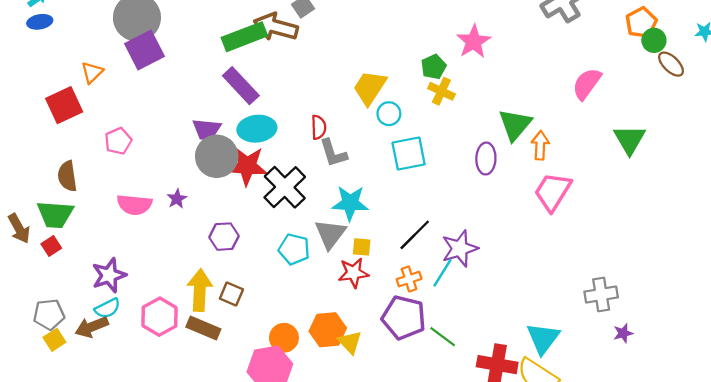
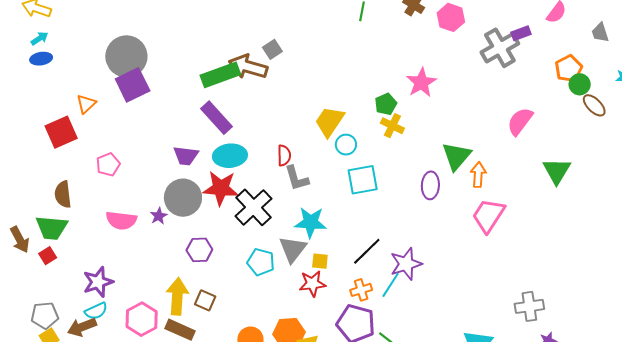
gray circle: (217, 156) -> (183, 198), moved

